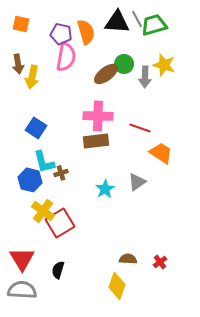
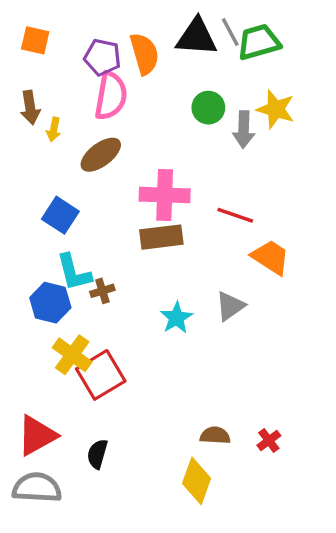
brown ellipse: (106, 74) -> (101, 155), moved
yellow arrow: (32, 77) -> (54, 129), size x0.6
red triangle: (22, 259) -> (37, 435), turned 32

